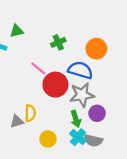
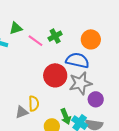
pink line: (38, 68) -> (36, 41), moved
green arrow: (76, 119) -> (66, 116), moved

